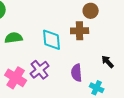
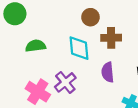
brown circle: (91, 11) -> (90, 17), moved
purple semicircle: (77, 73) -> (108, 72), moved

